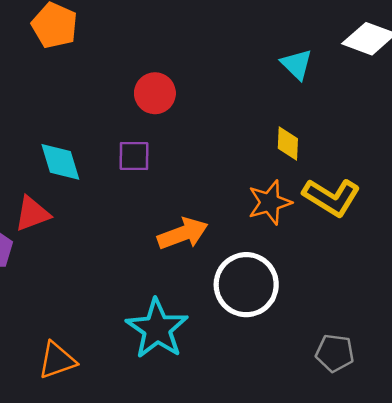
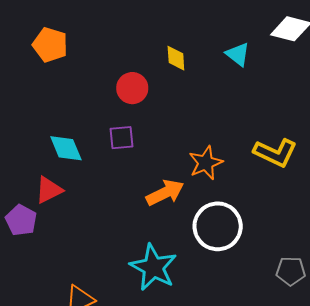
yellow diamond: (288, 143) -> (176, 58), moved
orange star: (270, 202) -> (206, 163), moved

